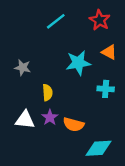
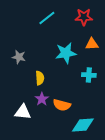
red star: (100, 20) -> (84, 17), turned -30
orange triangle: (109, 52) -> (92, 44), turned -32
white triangle: (25, 120) -> (23, 112), moved

